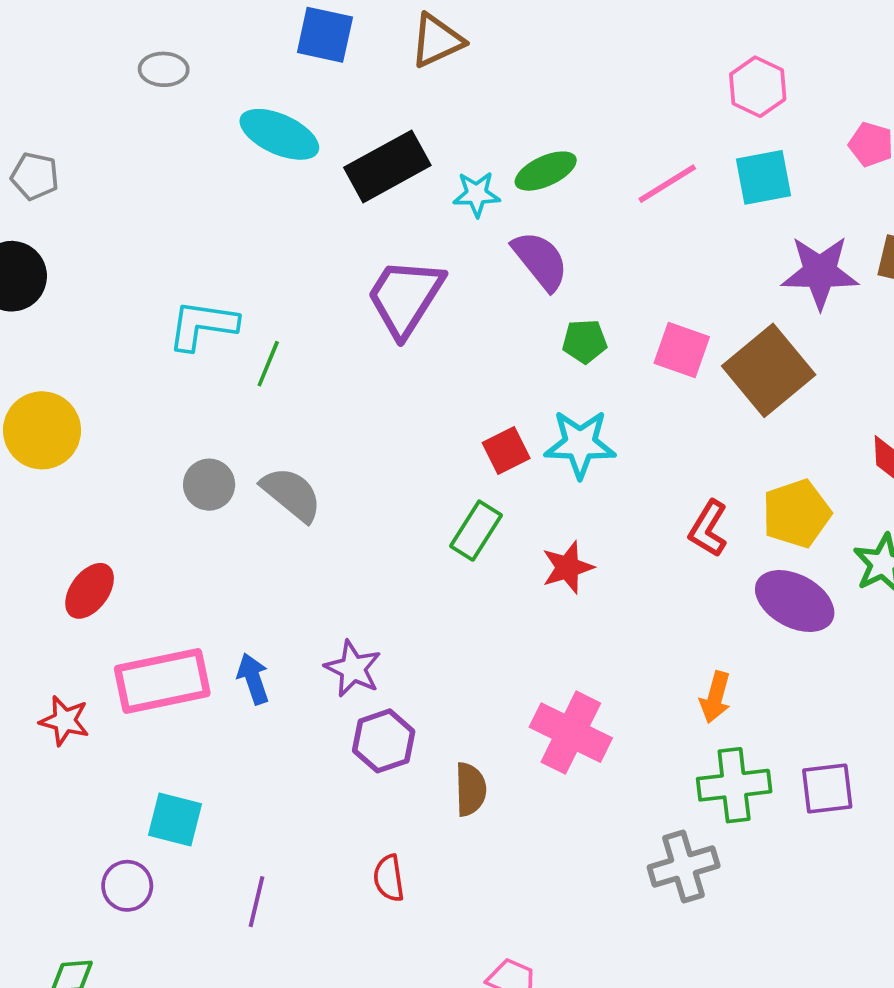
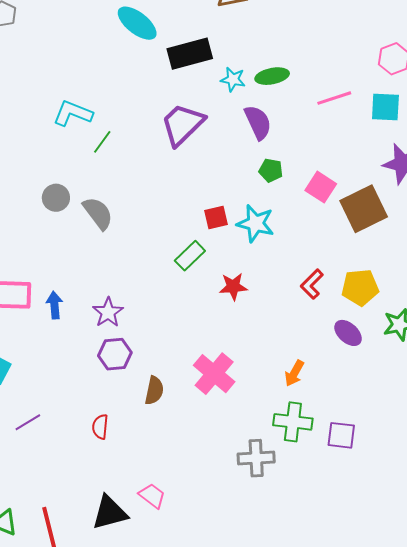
purple ellipse: (795, 601) -> (348, 333), size x0.7
purple line: (256, 902) -> (28, 422), turned 32

